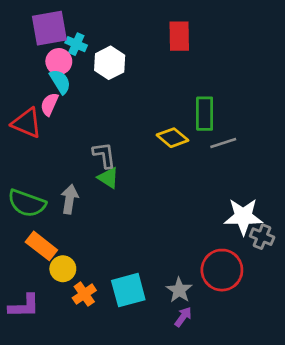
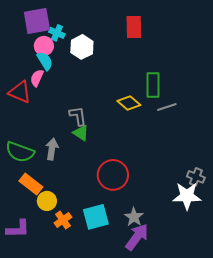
white star: (243, 217) -> (187, 196), moved
red circle: (222, 270) -> (113, 175), moved
purple arrow: (183, 317) -> (137, 237), size x1.8

